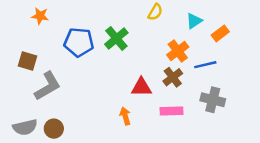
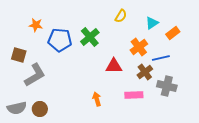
orange star: (40, 16) -> (36, 25), moved
brown cross: (173, 77) -> (145, 72), moved
red triangle: (141, 87) -> (114, 66), moved

